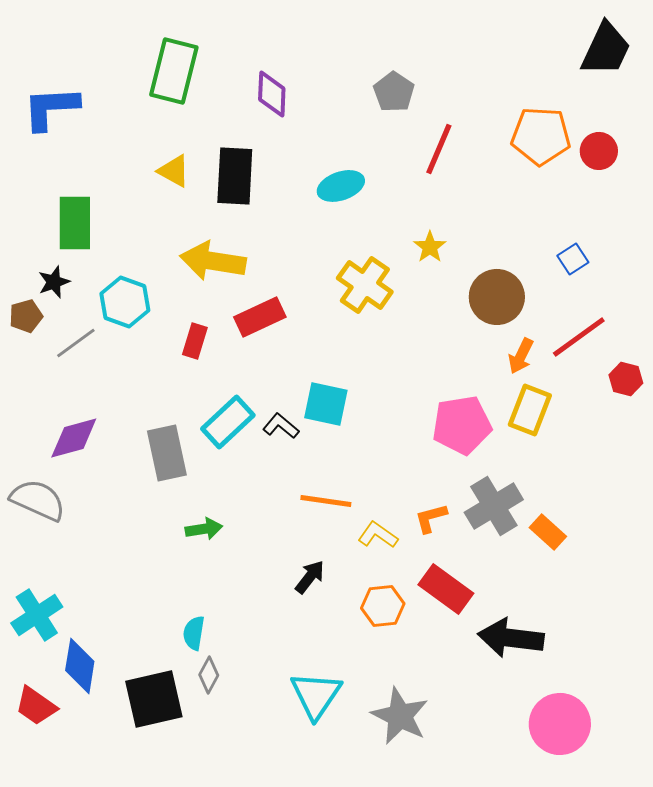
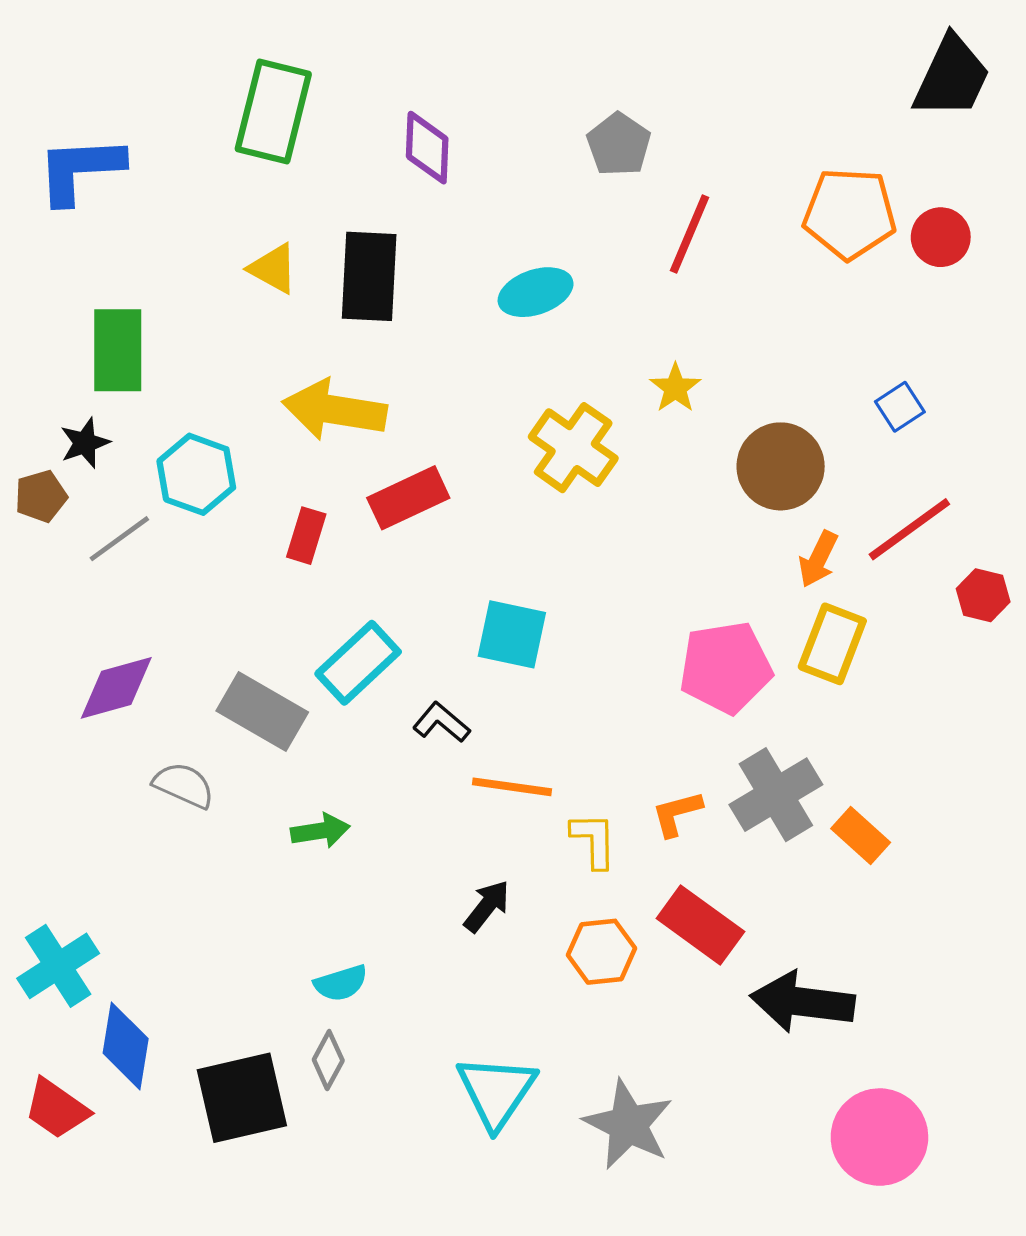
black L-shape: (281, 426) -> (441, 722), moved
gray rectangle: (167, 453) -> (262, 711), turned -48
gray semicircle: (38, 500) -> (184, 785), moved, size x0.7
yellow L-shape: (378, 535) -> (594, 840), turned 54
cyan semicircle: (194, 633) -> (341, 983), moved, turned -116

